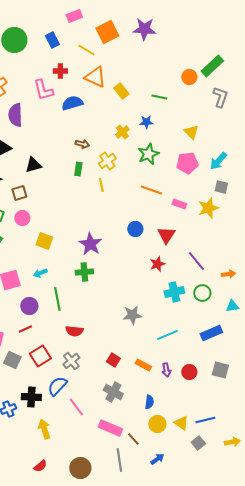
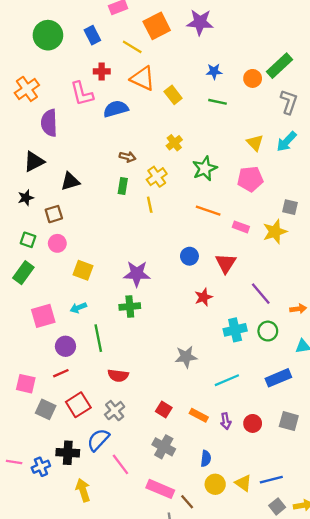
blue star: (146, 122) -> (214, 71), moved
cyan arrow: (218, 161) -> (287, 142), moved
purple star: (90, 244) -> (137, 274), turned -30
red star: (157, 264) -> (203, 297), moved
gray square: (198, 443) -> (277, 506), moved

